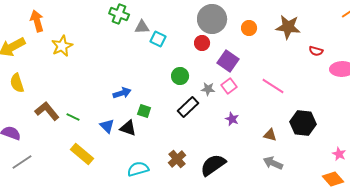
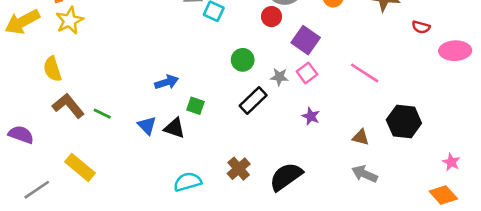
yellow star: (62, 46) -> (70, 20), moved
yellow semicircle: (17, 83) -> (52, 69), moved
yellow rectangle: (82, 154) -> (80, 167), moved
gray line: (22, 162) -> (37, 190), moved

